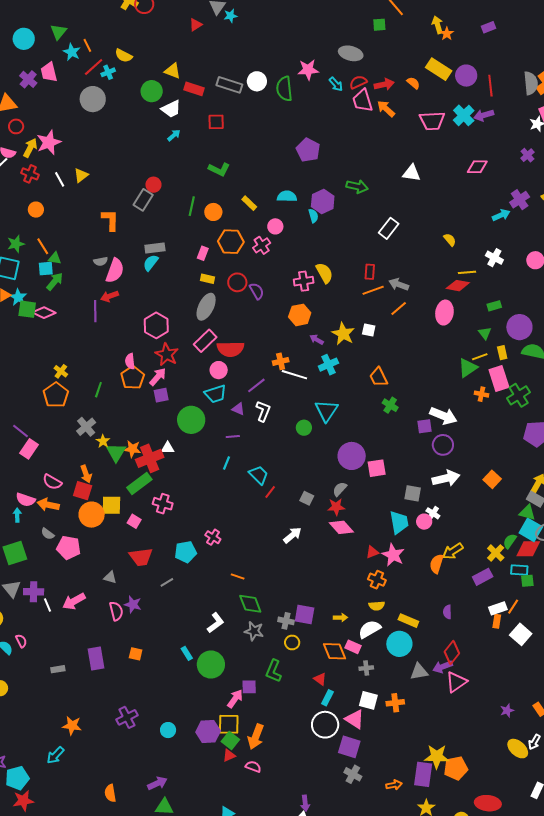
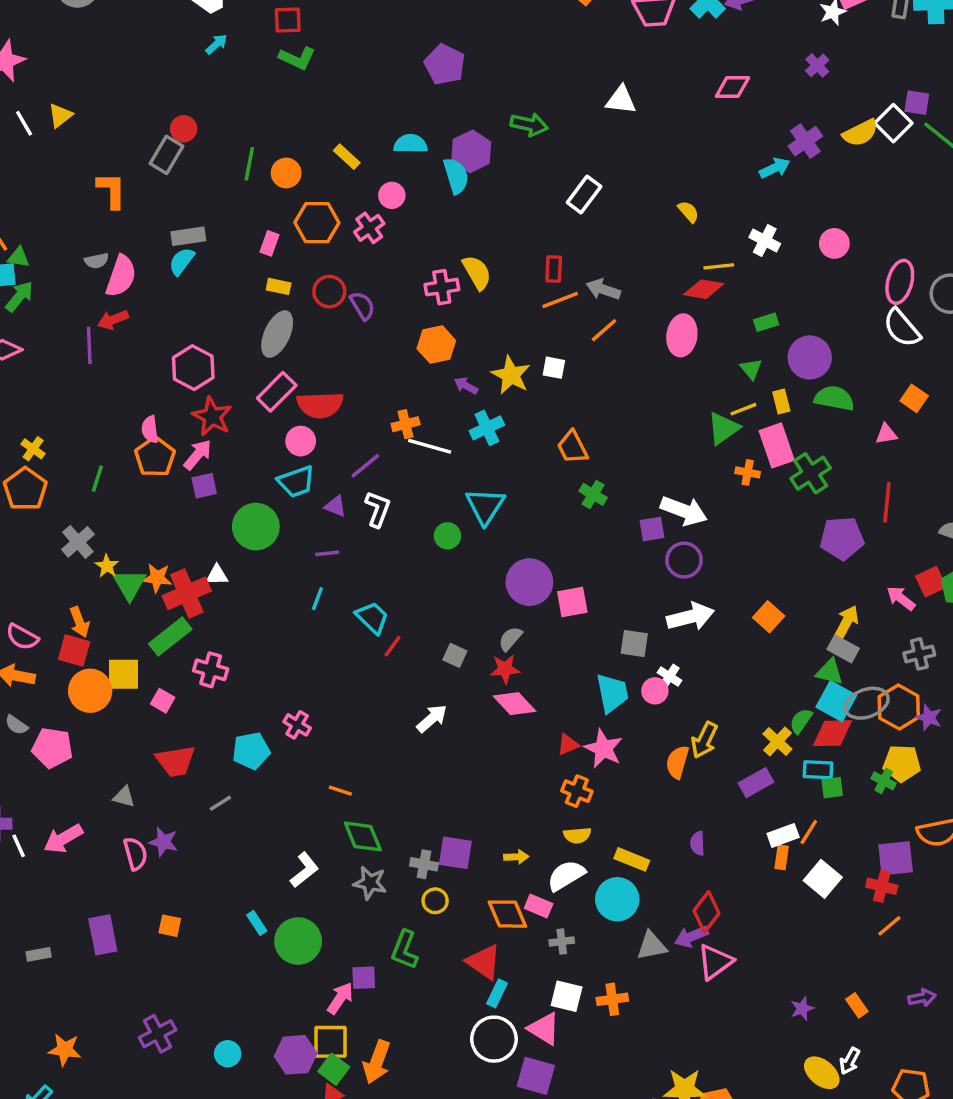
green L-shape: (219, 169) -> (297, 58), moved
cyan semicircle: (313, 216) -> (456, 176), size x1.5
yellow arrow: (453, 551) -> (704, 740), turned -30
red triangle: (320, 679) -> (484, 962), size x1.6

